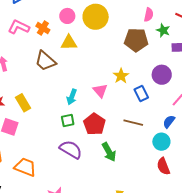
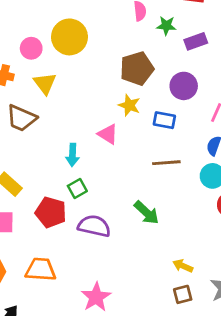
brown pentagon: (136, 40) -> (137, 69), moved
yellow triangle: (69, 43) -> (45, 83), turned -48
blue rectangle: (141, 94) -> (164, 120), turned -35
red pentagon: (94, 124) -> (51, 212), moved

